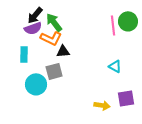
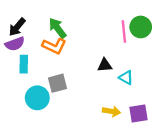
black arrow: (35, 15) -> (17, 27), moved
purple semicircle: (33, 28) -> (15, 44), moved
black triangle: (63, 51) -> (105, 65), moved
yellow arrow: (102, 105) -> (111, 111), moved

